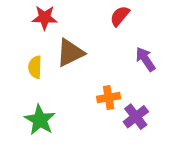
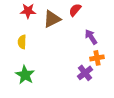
brown triangle: (70, 53) -> (52, 19), moved
orange cross: (109, 98) -> (97, 58), moved

